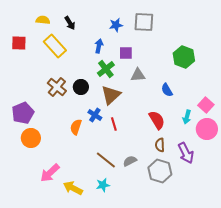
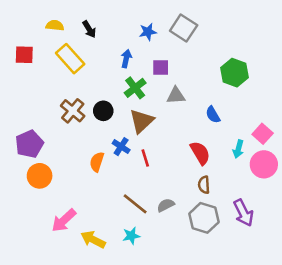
gray square: (144, 22) -> (184, 28), turned 30
purple arrow: (186, 153) -> (243, 213), moved

